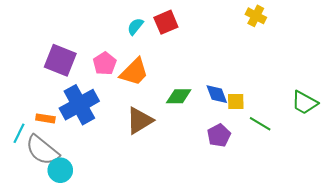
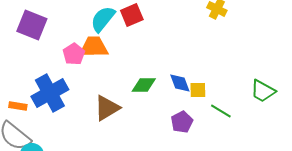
cyan semicircle: (135, 26) -> (103, 19), size x1.6
purple square: (60, 60) -> (32, 25), moved
orange trapezoid: (134, 72) -> (94, 47), moved, turned -136

